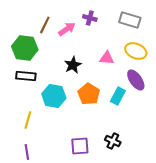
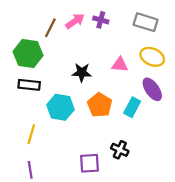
pink arrow: (67, 29) -> (75, 21), moved
black star: (73, 65) -> (82, 73), turned 30
black cross: (113, 141) -> (120, 150), moved

